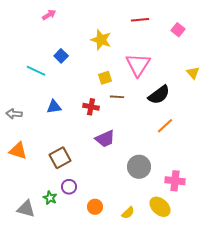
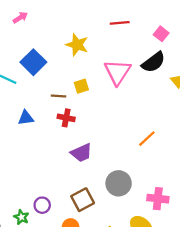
blue square: (61, 56) -> (33, 62), size x1.6
black semicircle: (159, 95) -> (153, 62), moved
brown line: (117, 97) -> (59, 96), moved
brown square: (60, 158) -> (83, 200), moved

